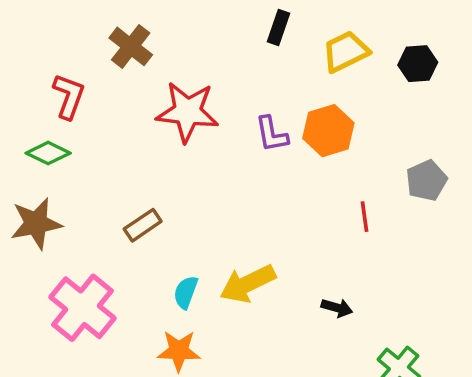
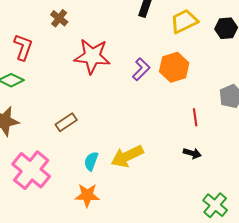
brown cross: (131, 46) -> (59, 18), size x0.7
purple L-shape: (272, 134) -> (141, 69), turned -125
black arrow: (337, 308) -> (192, 153), moved

